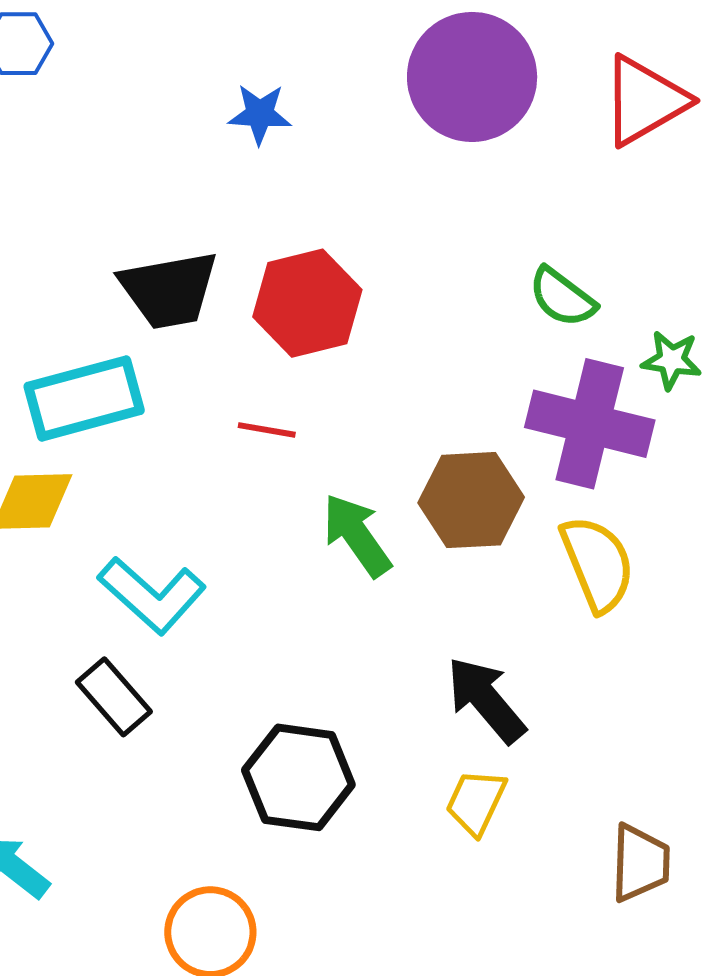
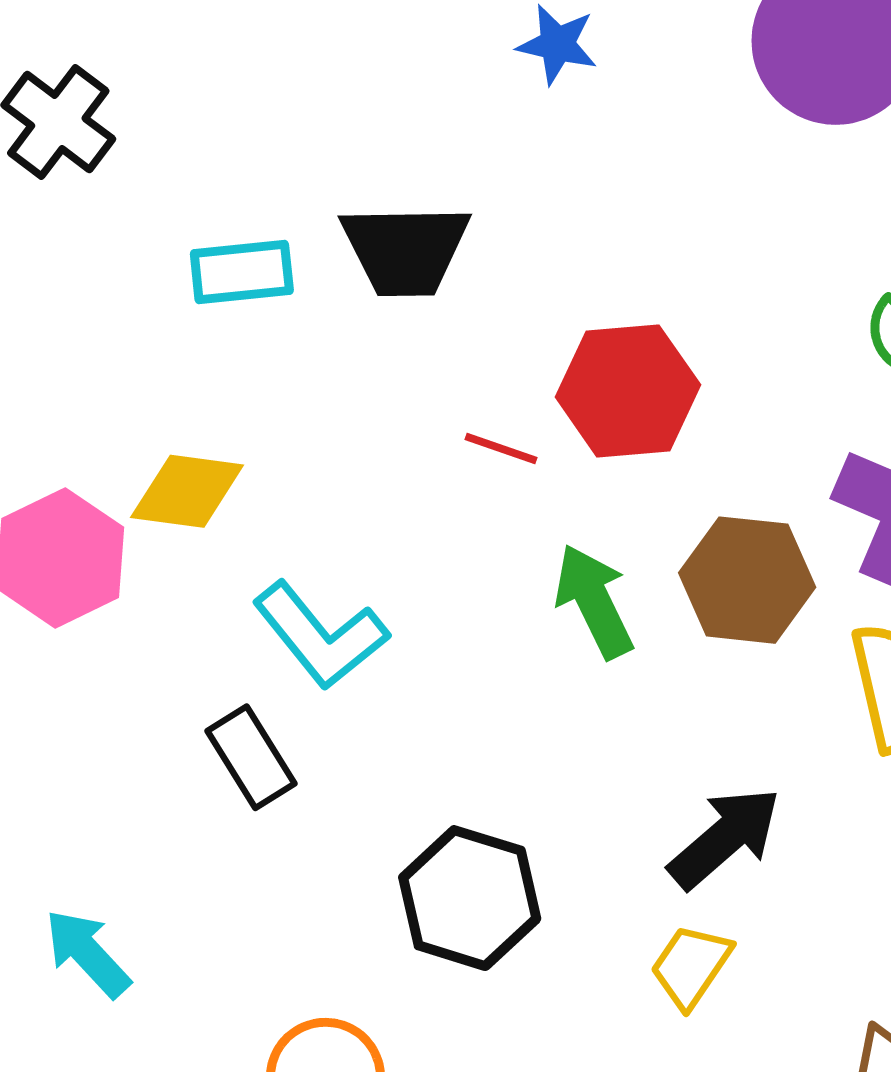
red hexagon: (307, 303) -> (628, 391), moved
cyan rectangle: (84, 398) -> (242, 272), moved, size x0.7
black arrow: (486, 700) -> (725, 838), turned 80

